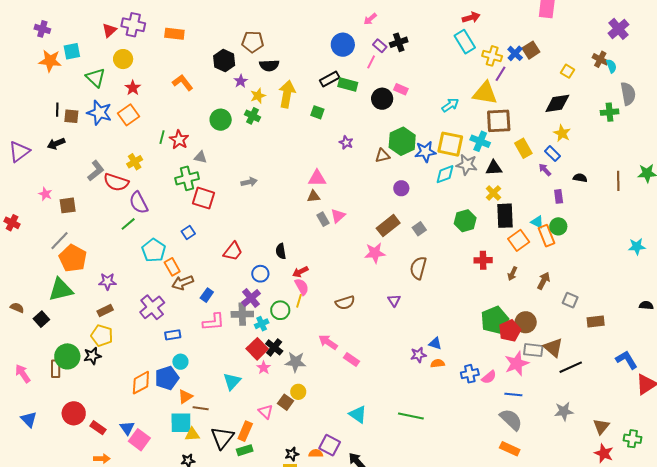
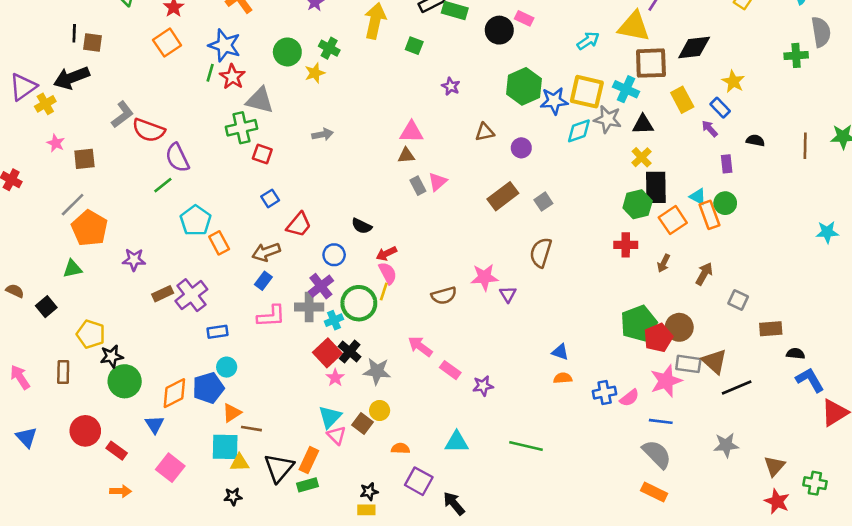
yellow star: (258, 96) -> (315, 73), moved
black diamond: (557, 103) -> (694, 47), moved
blue star: (99, 113) -> (225, 45), moved
black arrow: (56, 144) -> (72, 78), size x1.5
brown triangle: (383, 156) -> (485, 132), moved
gray triangle: (200, 157) -> (260, 100), size x1.6
yellow cross: (135, 162) -> (45, 104), moved
red square: (203, 198) -> (262, 154), size x0.7
green hexagon: (465, 221) -> (638, 204), moved
blue square: (188, 232) -> (270, 198), moved
black semicircle: (281, 251) -> (362, 226), turned -56
pink star: (375, 253) -> (484, 277), moved
brown arrow: (183, 283) -> (266, 252), moved
green triangle: (61, 290) -> (72, 269), size x0.6
black semicircle: (646, 305) -> (796, 354), moved
green circle: (280, 310) -> (359, 303), size x1.4
brown rectangle: (105, 311) -> (163, 294), moved
yellow pentagon: (102, 336) -> (91, 334), moved
purple star: (418, 355) -> (483, 386), moved
green circle: (67, 356) -> (125, 381), moved
cyan triangle: (232, 381) -> (330, 417), moved
cyan triangle: (358, 414) -> (457, 442), turned -36
blue triangle: (127, 428) -> (155, 424), moved
orange semicircle: (316, 453) -> (400, 448), moved

